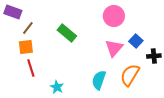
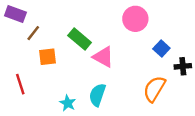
orange square: (26, 47) -> (47, 57), moved
pink triangle: (114, 48) -> (103, 57), moved, turned -42
red line: (31, 68) -> (20, 84), moved
cyan semicircle: (99, 80) -> (97, 95), moved

